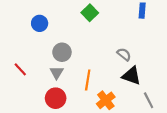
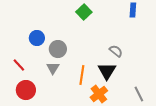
blue circle: (40, 23) -> (37, 38), moved
black triangle: (131, 76) -> (107, 71), moved, turned 42
red circle: (56, 98) -> (26, 90), moved

